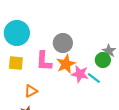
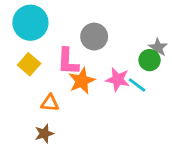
yellow square: (16, 63) -> (29, 64), turned 35
orange star: (66, 64) -> (82, 81), moved
orange triangle: (31, 91) -> (50, 103), turned 32

